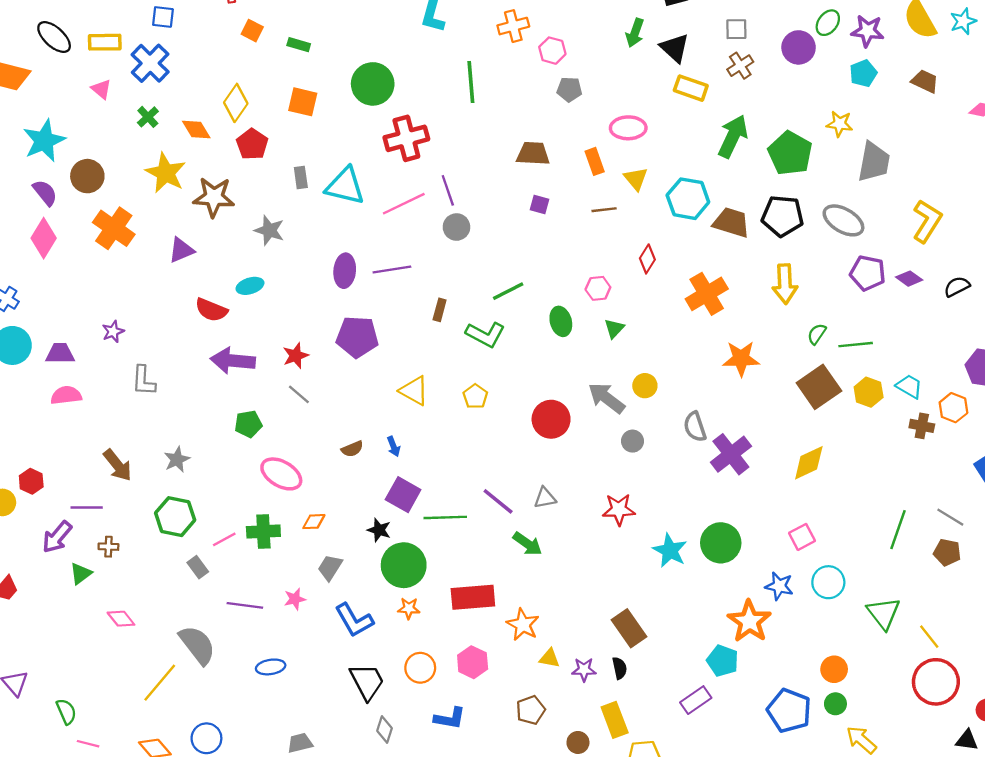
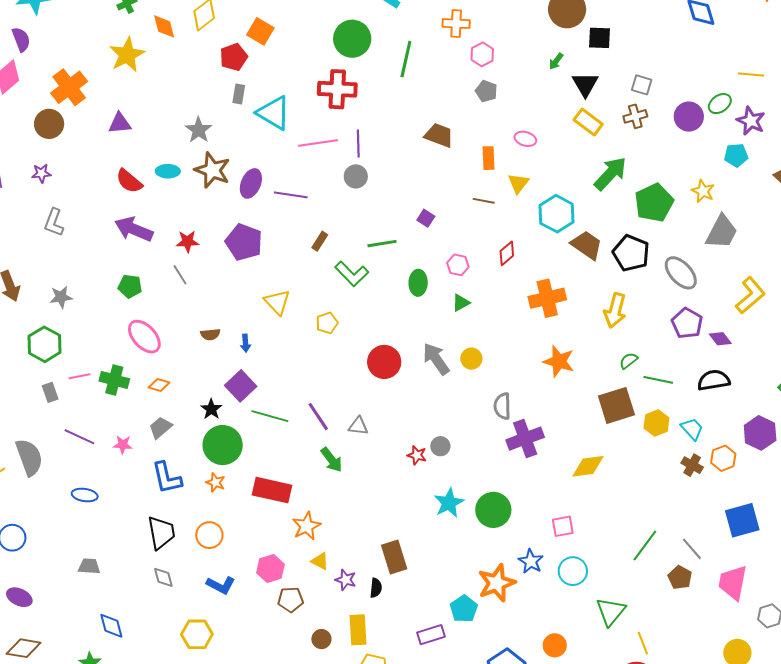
green arrow: (635, 33) -> (556, 61), size x0.7
green circle: (373, 84) -> (352, 39), moved
pink ellipse: (628, 128) -> (525, 139), size x0.7
red pentagon: (252, 144) -> (234, 57), moved
brown circle: (87, 176) -> (49, 124), moved
brown star: (214, 197) -> (212, 170), moved
purple square: (539, 205) -> (426, 218), moved
black semicircle: (957, 287) -> (714, 380), moved, size x1.4
gray circle: (632, 441) -> (440, 446), moved
red star: (619, 509) -> (417, 455), size x0.7
pink hexagon: (473, 662) -> (270, 569), moved
gray diamond: (385, 730) -> (163, 577), turned -50

